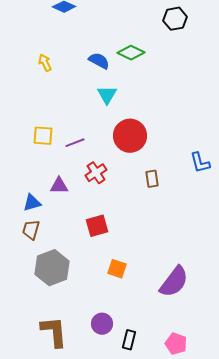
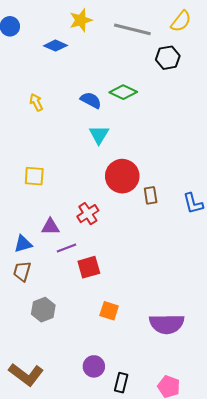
purple line: (75, 143) -> (67, 248), moved
brown rectangle: (152, 179) -> (151, 195), moved
gray hexagon: (52, 268) -> (43, 310), size x0.7
purple semicircle: (174, 282) -> (167, 324), turned 52
brown L-shape: (54, 332) -> (26, 374), moved, turned 132

